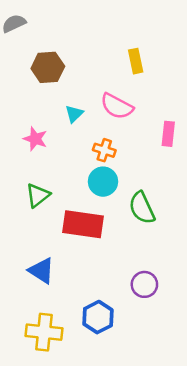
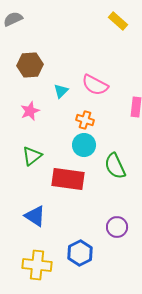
yellow rectangle: (136, 61) -> (118, 21), moved, turned -36
brown hexagon: (48, 67) -> (30, 65), moved
pink star: (35, 139) -> (30, 111), turned 30

